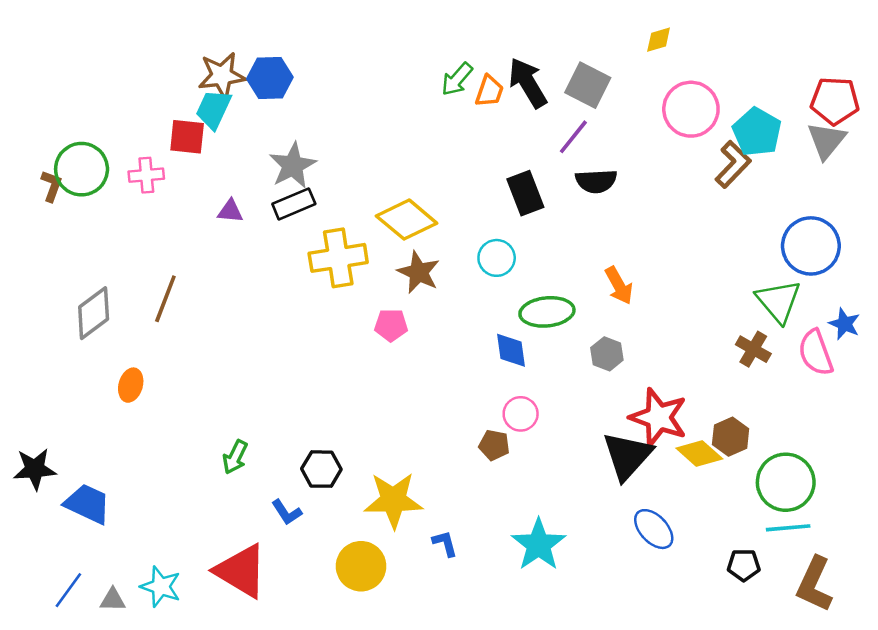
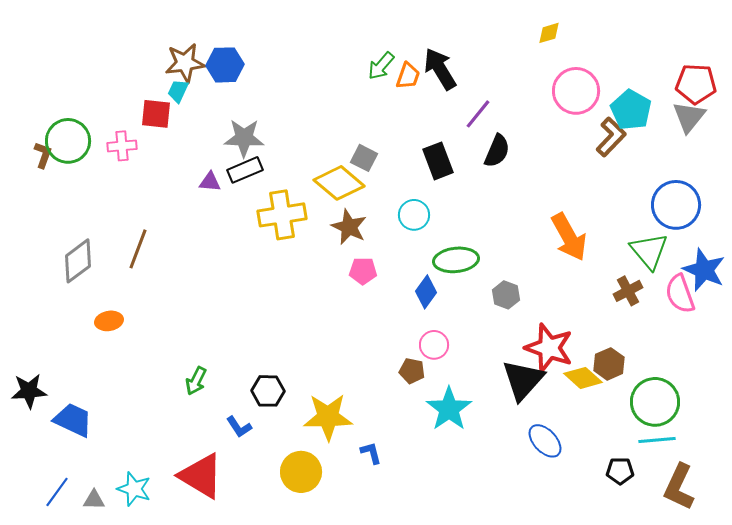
gray square: (588, 85) -> (364, 158), moved, size x0.7
cyan trapezoid: (213, 109) -> (178, 91), size x0.7
gray star: (293, 166) -> (244, 138), turned 30
black semicircle: (596, 181) -> (497, 151), turned -64
purple triangle: (230, 211) -> (210, 182), moved
orange arrow: (619, 286) -> (569, 237), moved, size x1.5
blue star: (844, 324) -> (704, 270), size x1.6
pink pentagon: (391, 325) -> (363, 271), moved
brown cross: (753, 349) -> (628, 291), turned 32
blue diamond: (511, 350) -> (426, 292), turned 44
orange ellipse: (131, 385) -> (109, 321), turned 64
cyan star: (539, 545) -> (449, 409), moved

